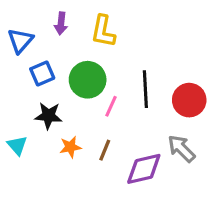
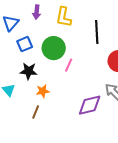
black line: (145, 89) -> (97, 32), moved
brown line: (105, 150) -> (36, 112), moved

